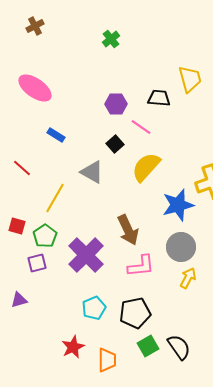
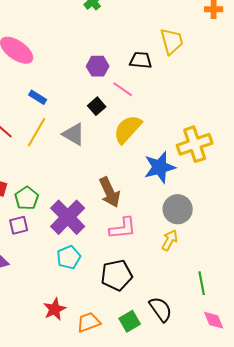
yellow line: (55, 198) -> (37, 132), moved
gray circle: (181, 247) -> (178, 209), moved
cyan pentagon: (94, 308) -> (69, 257), moved
green square: (148, 346) -> (130, 321), moved
orange trapezoid: (107, 360) -> (89, 322), turned -110

